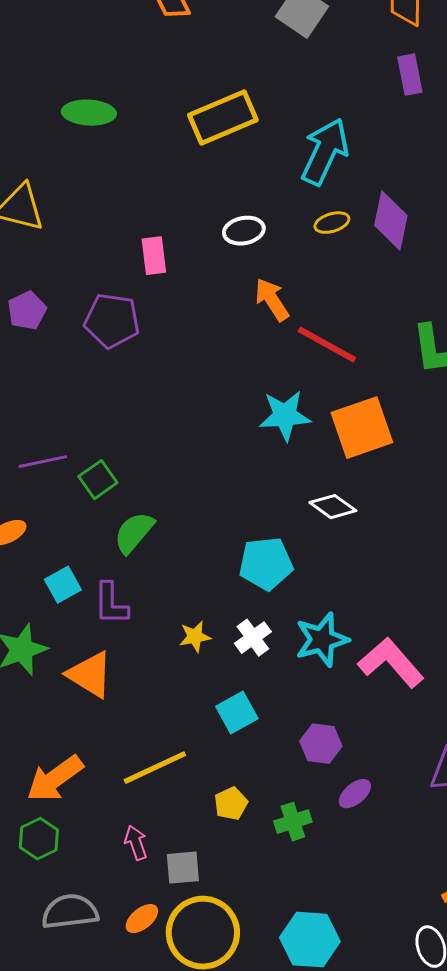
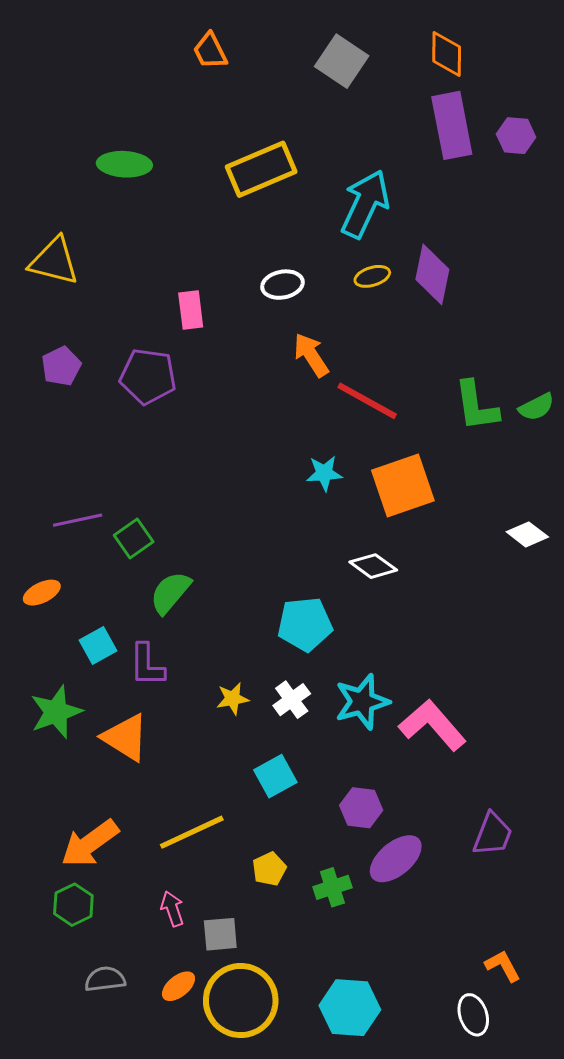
purple rectangle: (410, 75) -> (452, 125), size x1.6
cyan star: (285, 416) -> (324, 473), size x0.7
purple ellipse: (355, 794) -> (396, 859), size x1.6
gray semicircle: (70, 912) -> (105, 979), size x0.7

